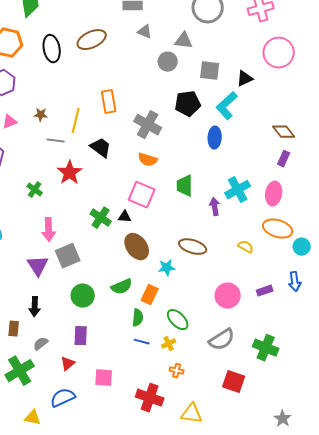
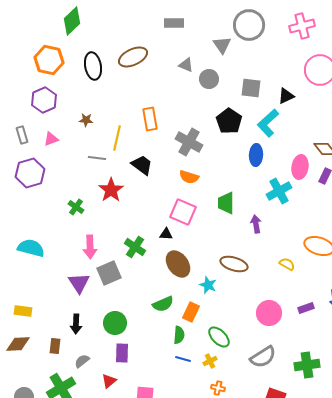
gray triangle: (145, 32) -> (186, 65), moved
gray triangle: (184, 41) -> (222, 45), moved, turned 48
black pentagon: (188, 104) -> (229, 121), turned -30
brown star: (41, 115) -> (86, 120), moved
cyan cross: (238, 190) -> (279, 191), moved
pink ellipse: (274, 194) -> (300, 167), moved
green cross: (101, 218) -> (135, 247), moved
cyan star: (167, 268) -> (208, 285), turned 30
green circle: (83, 296) -> (115, 323), moved
green cross: (266, 348) -> (307, 365), turned -30

